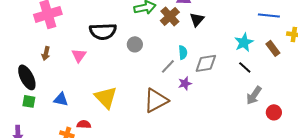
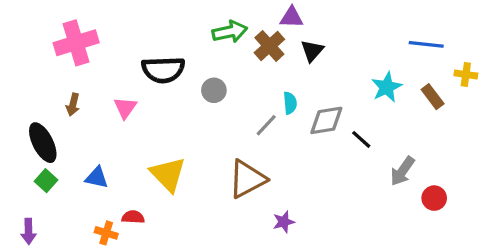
black line: (245, 67) -> (361, 139), moved
purple star: (185, 83) -> (284, 222), moved
green square: (29, 101) -> (46, 181), turned 32

